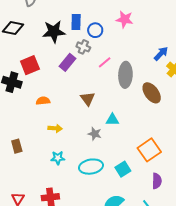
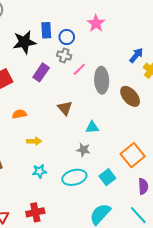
pink star: (125, 19) -> (96, 23), turned 30
gray cross: (83, 47) -> (64, 56), moved
gray star: (95, 134) -> (83, 150), moved

